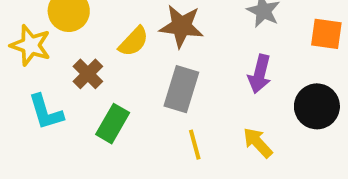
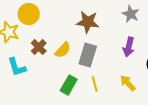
yellow semicircle: (134, 41) -> (63, 50), moved
green rectangle: (113, 124) -> (69, 85), moved

